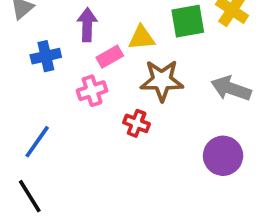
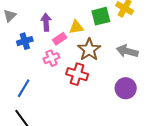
brown star: (162, 80) -> (89, 50), turned -30
red cross: (137, 123) -> (77, 74), size x1.5

